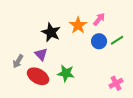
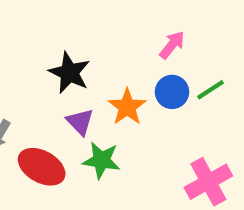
orange star: (78, 25) -> (127, 107), moved
purple triangle: (41, 54) -> (80, 122), moved
pink cross: (116, 83) -> (208, 182), size x1.5

